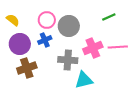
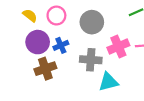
pink circle: (47, 20) -> (56, 16), moved
blue cross: (45, 40) -> (61, 45), moved

